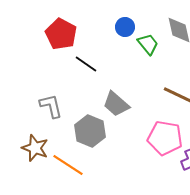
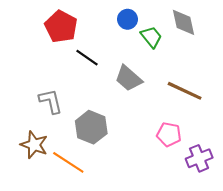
gray trapezoid: (116, 104) -> (129, 78), moved
pink pentagon: (165, 138) -> (169, 134), size x0.7

